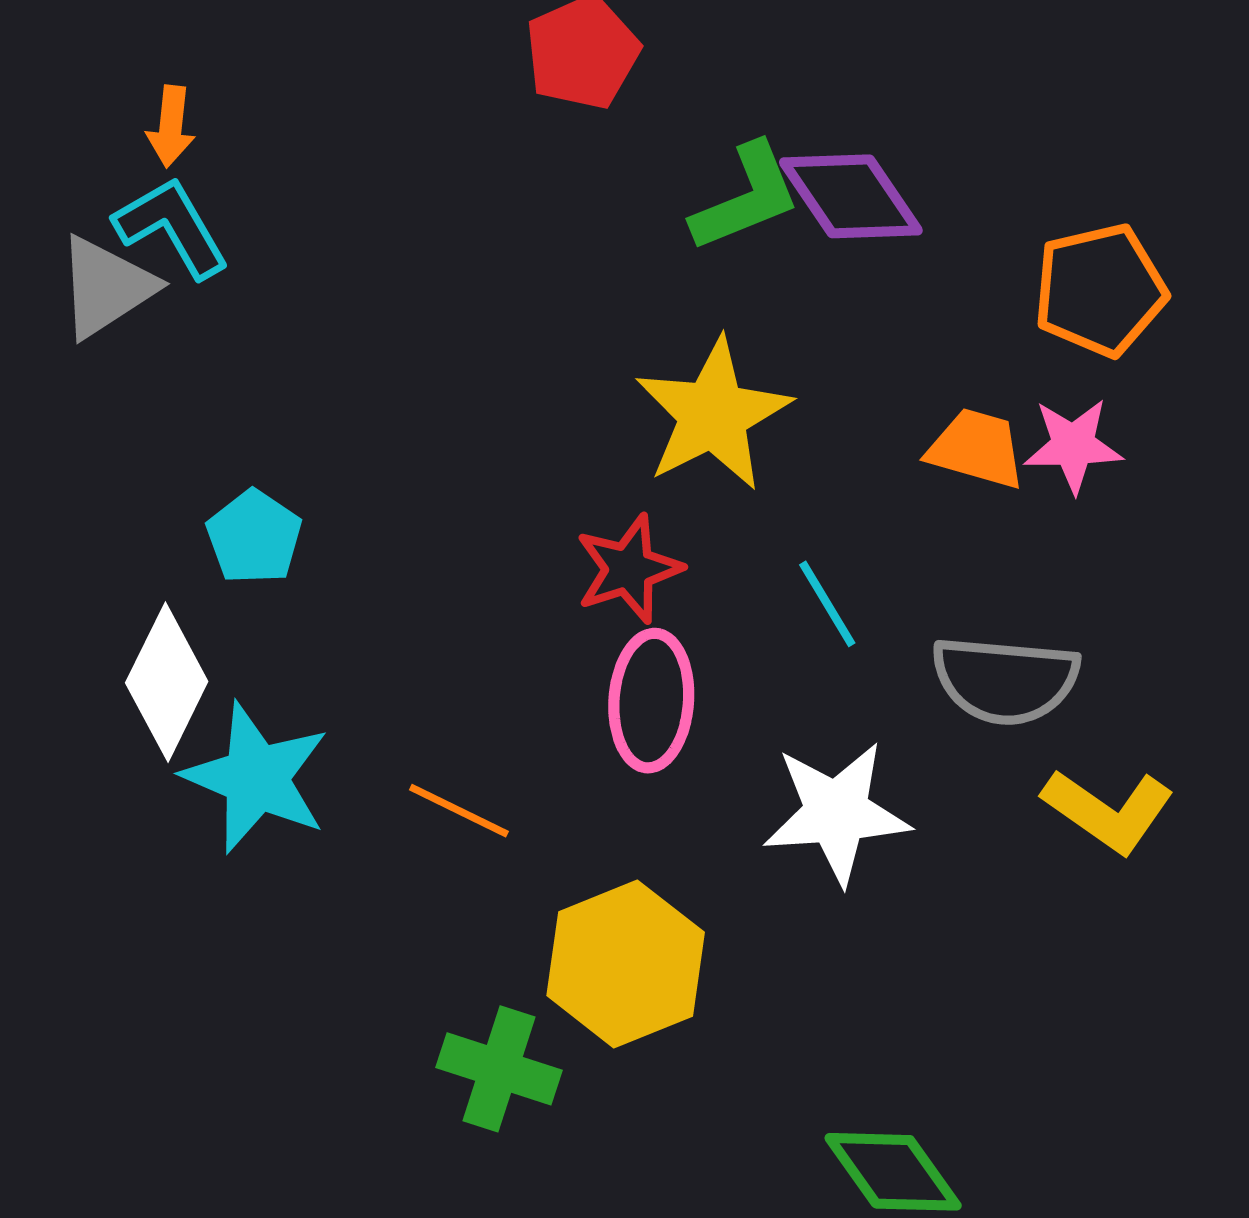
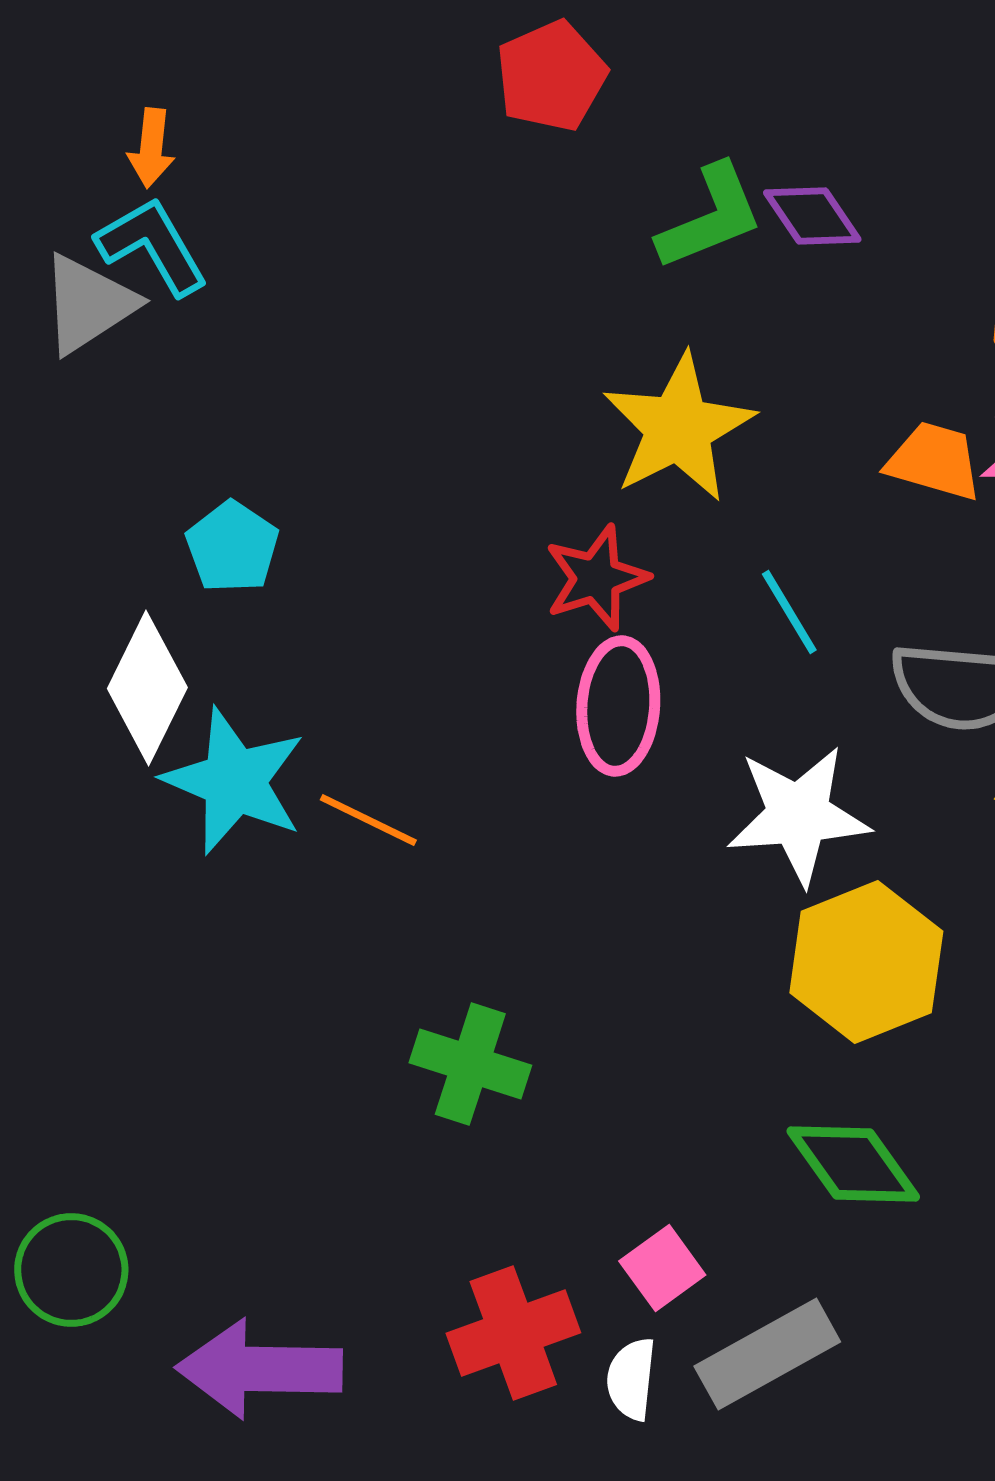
purple diamond: (851, 196) -> (812, 216), size x0.7
orange line: (459, 811) -> (368, 820), moved
yellow hexagon: (626, 964) -> (866, 962), moved

